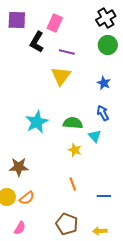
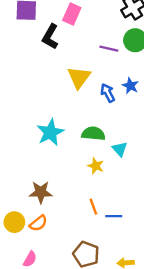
purple line: (67, 52) -> (109, 49), moved
blue arrow: (103, 113) -> (108, 93), moved
brown star: (19, 167) -> (41, 192), moved
blue line: (104, 196) -> (114, 216), moved

